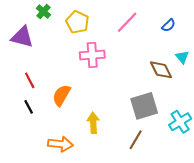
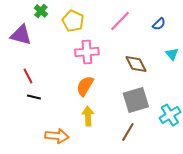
brown diamond: (161, 70) -> (136, 64), moved
orange semicircle: (61, 95) -> (85, 86), moved
black line: (29, 107) -> (34, 97), moved, turned -48

